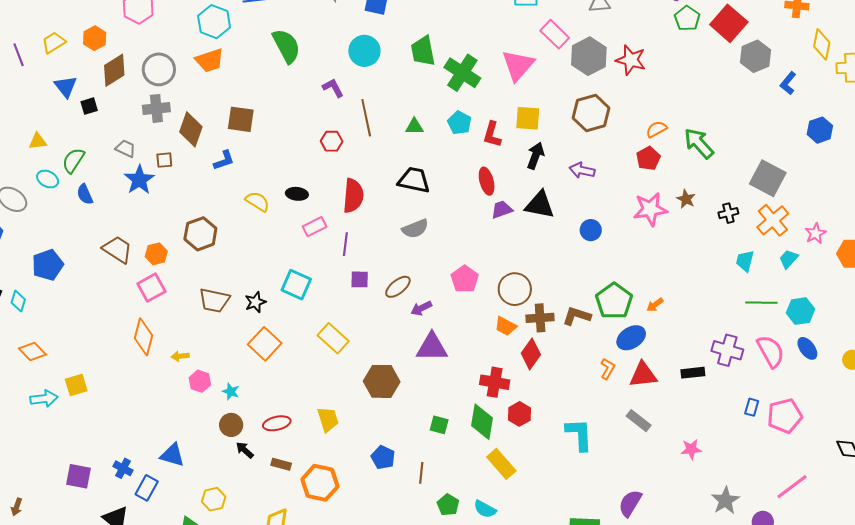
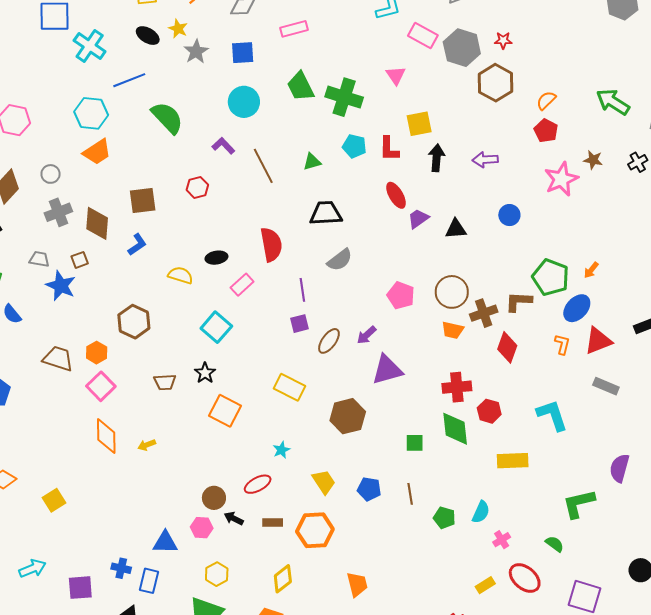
red star: (631, 60) -> (503, 40), size x0.6
pink triangle: (518, 65) -> (396, 75), size x0.6
gray circle: (159, 69) -> (51, 174), size x0.6
brown hexagon: (591, 113) -> (496, 83), moved
red hexagon: (332, 141) -> (197, 187), moved
green arrow: (699, 143) -> (613, 102), moved
black triangle: (540, 205) -> (456, 229), moved, size x0.7
purple line: (345, 244) -> (302, 290), moved
cyan square: (296, 285) -> (216, 327), moved, turned 32
brown ellipse: (398, 287) -> (329, 341), moved
brown trapezoid: (214, 300) -> (165, 382), size x0.7
red diamond: (531, 354) -> (507, 347), moved
pink hexagon: (200, 381) -> (202, 528), moved
cyan star: (231, 392) -> (281, 450), moved, turned -30
cyan arrow: (44, 399) -> (32, 568), moved
yellow trapezoid: (328, 419) -> (324, 482), moved
yellow rectangle: (501, 464) -> (513, 461), moved, turned -36
cyan semicircle: (485, 509) -> (481, 512), turned -80

